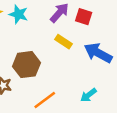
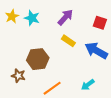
red square: (84, 17) -> (100, 23), moved

